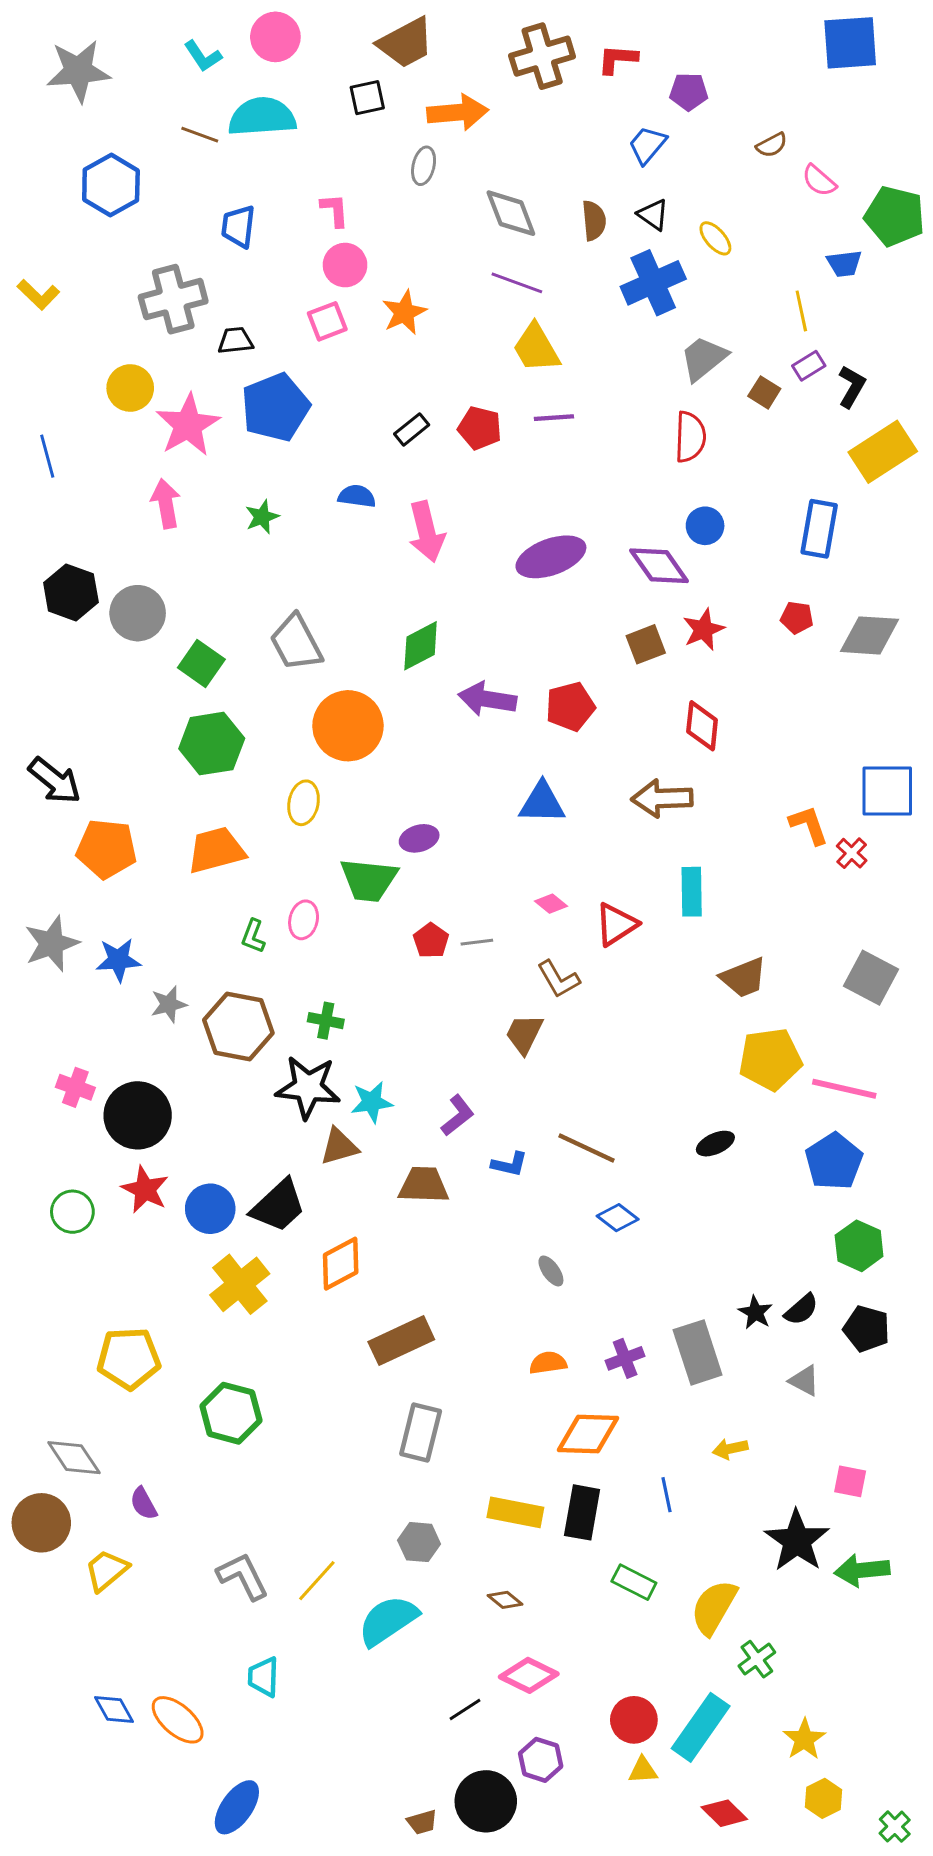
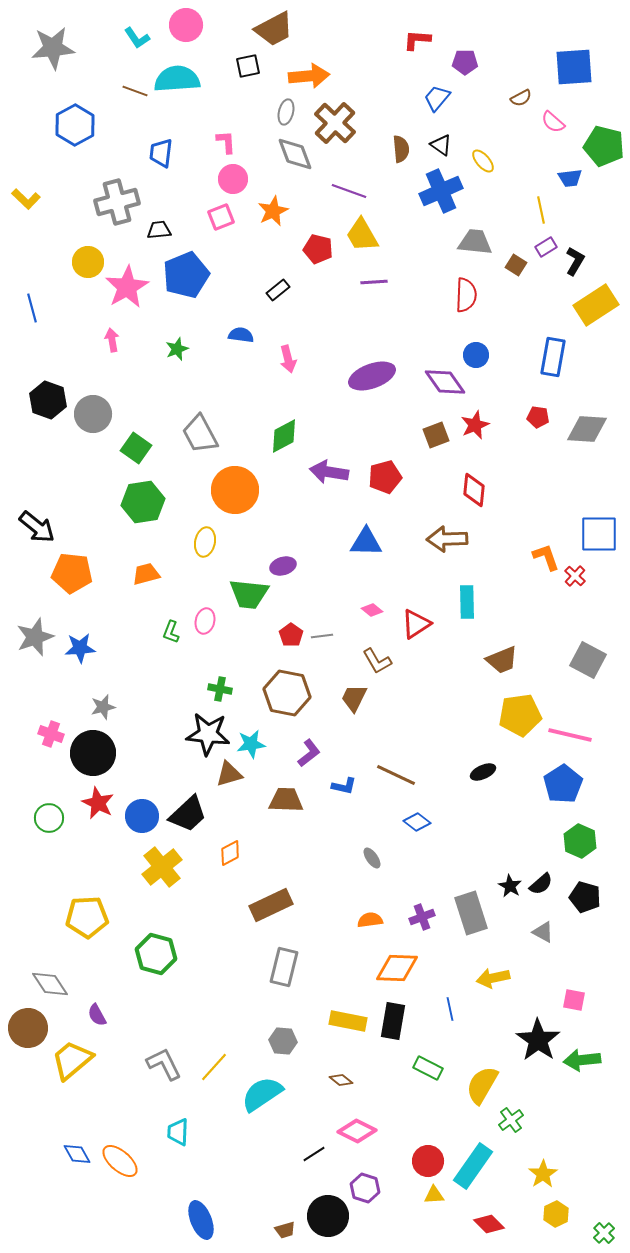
blue square: (850, 43) -> (574, 67), moved
brown cross: (542, 56) -> (335, 123), moved, turned -30
gray diamond: (511, 213) -> (295, 154), moved
gray trapezoid: (704, 358) -> (475, 242), turned 45
red pentagon: (480, 428) -> (318, 249), moved
pink arrow: (166, 504) -> (112, 340), size x0.7
pink arrow: (426, 532) -> (288, 359), size x0.7
orange trapezoid: (216, 850) -> (146, 574), size x0.7
gray star: (169, 1004) -> (103, 707), moved
brown hexagon: (238, 1027) -> (287, 693), moved
orange diamond: (341, 1264) -> (230, 853), size x0.7
yellow arrow: (730, 1449) -> (493, 978), size x1.4
yellow trapezoid: (106, 1570) -> (72, 1060), size x1.4
blue ellipse: (237, 1807) -> (201, 1220), moved, turned -57

